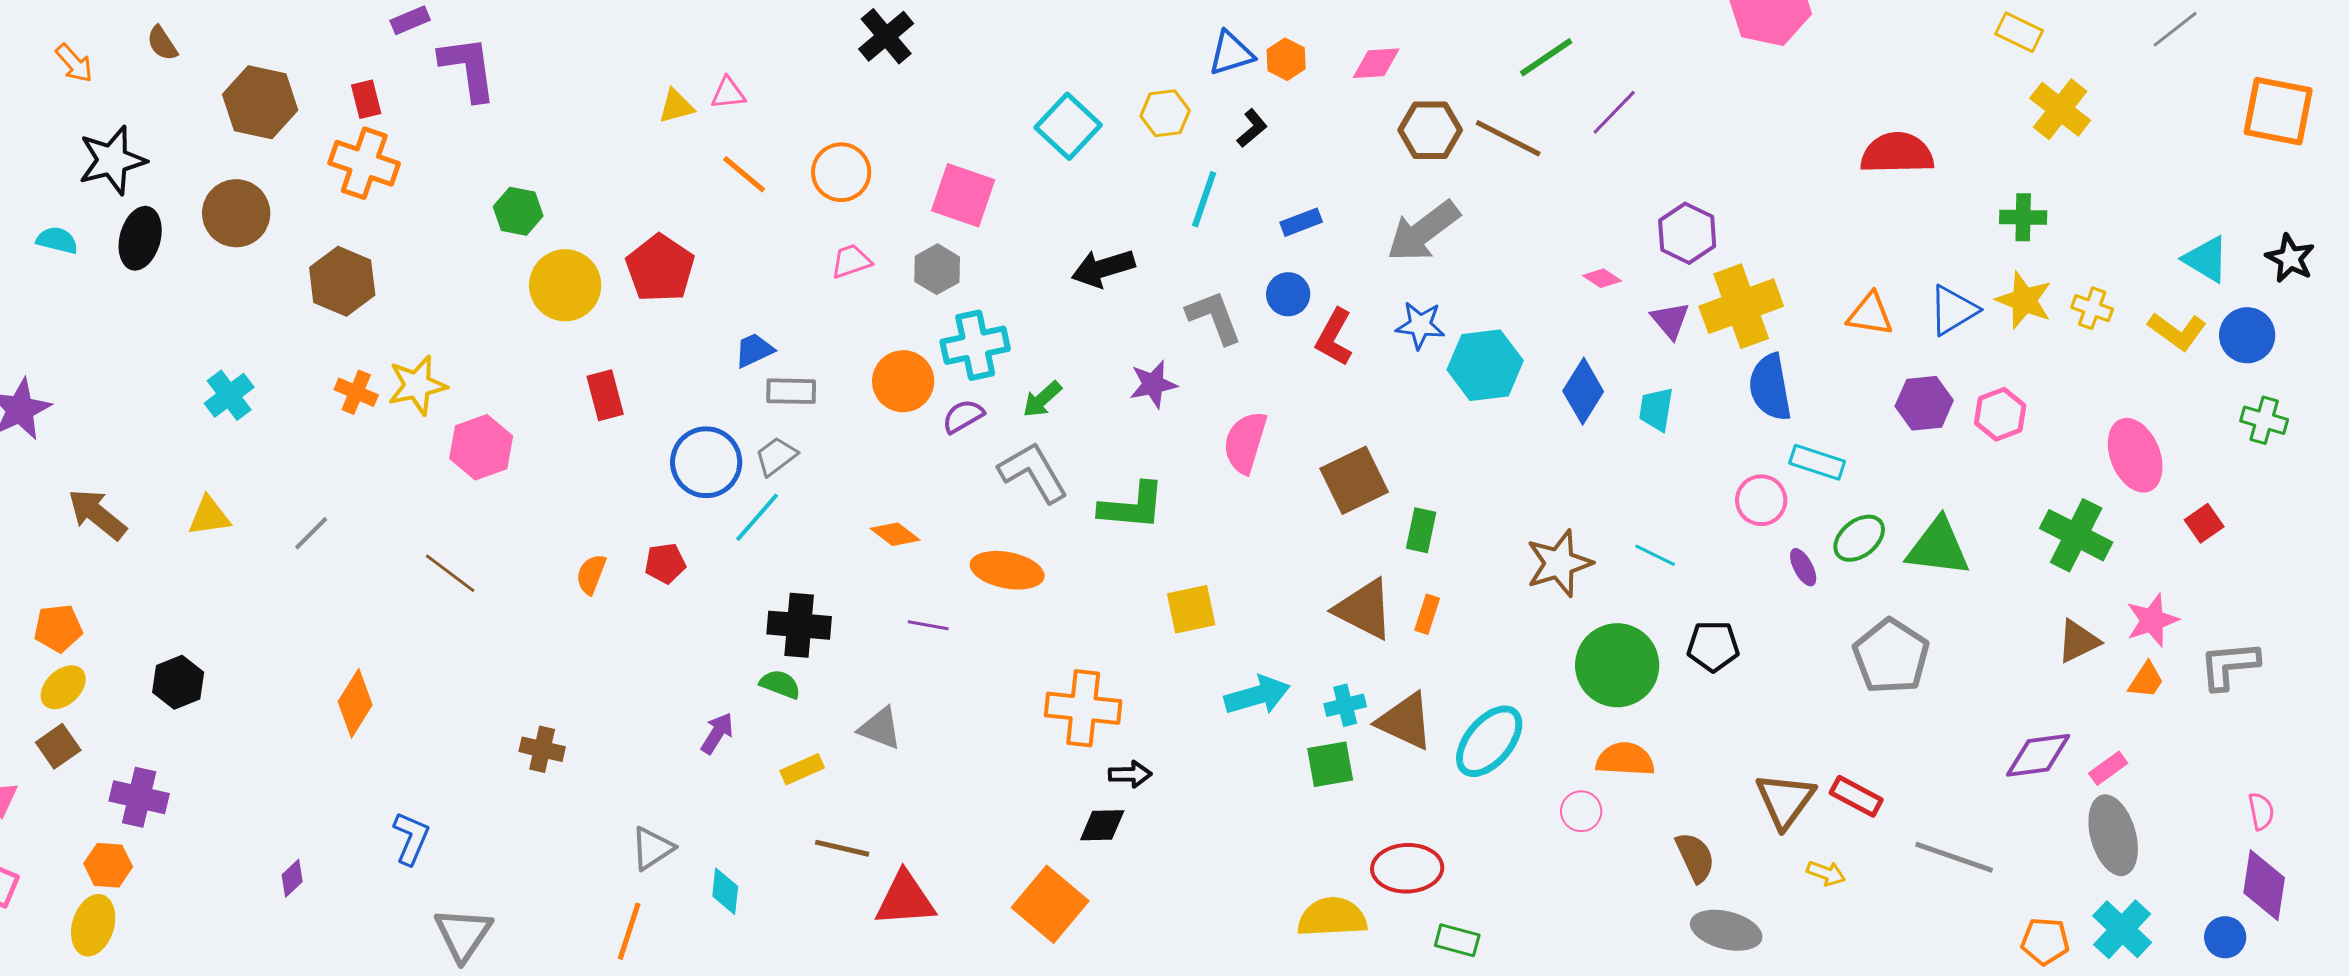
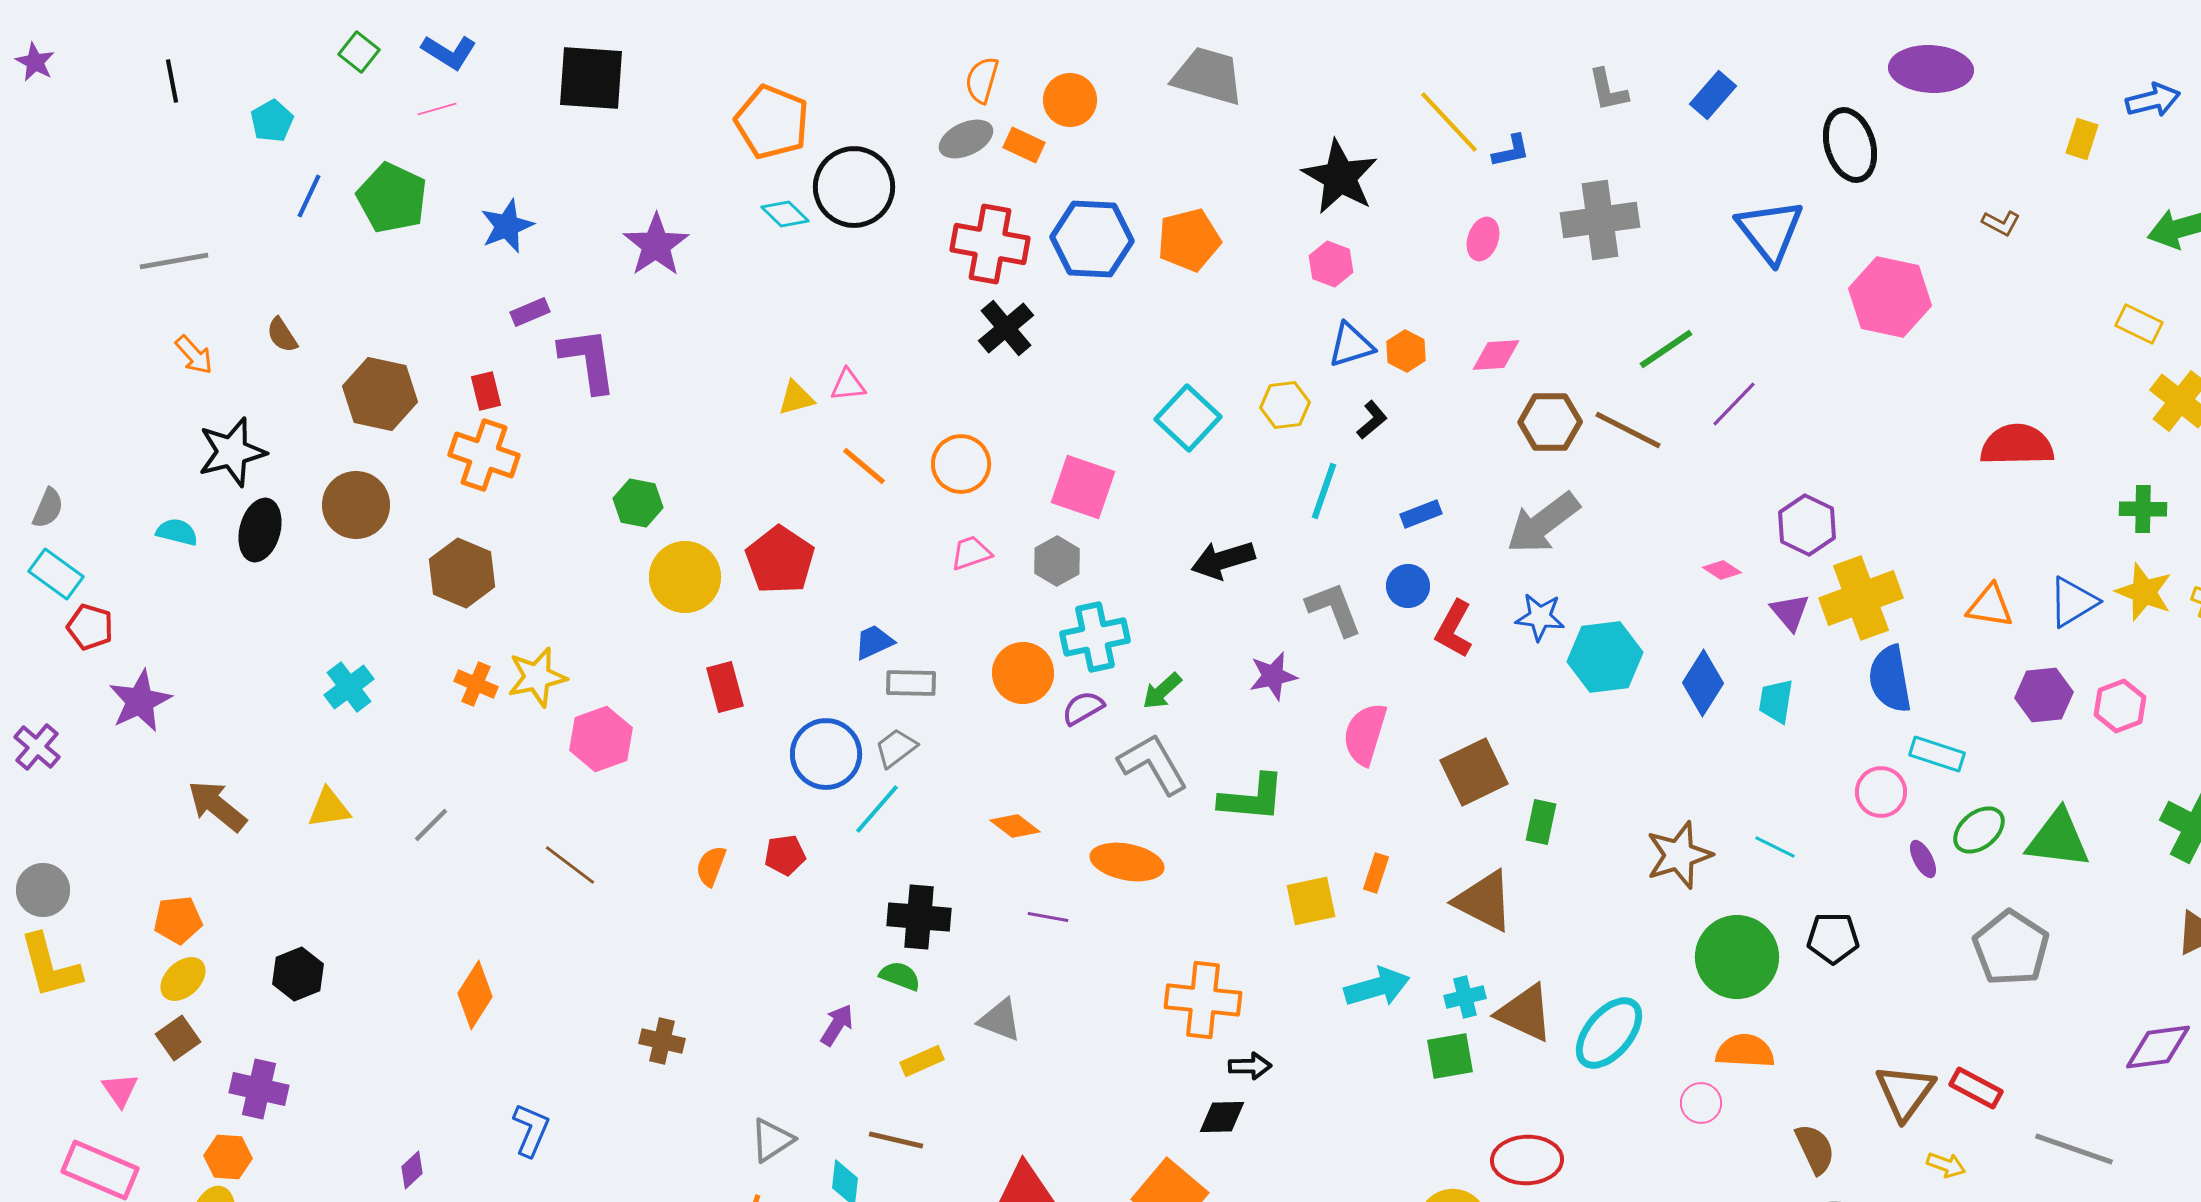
orange rectangle: (1427, 614) -> (1376, 873), moved
brown line: (842, 848) -> (896, 1140), moved

